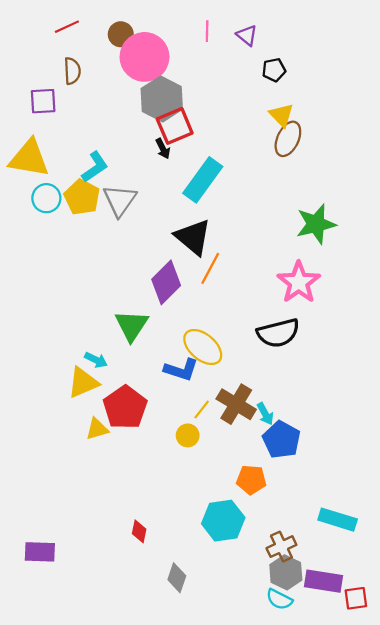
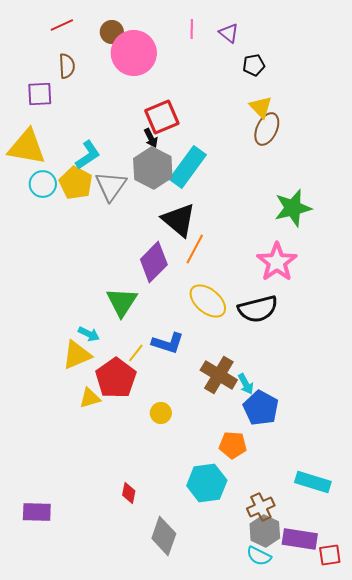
gray hexagon: (162, 99) -> (153, 168), moved
yellow ellipse: (203, 347) -> (208, 301), moved
yellow line: (202, 410) -> (136, 353), moved
yellow circle: (188, 435) -> (161, 413), moved
gray diamond: (177, 578) -> (164, 536), size x1.4

